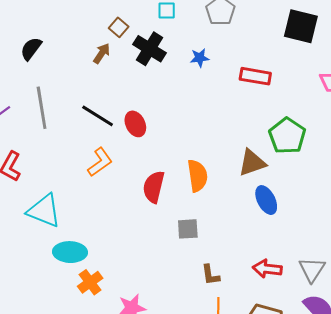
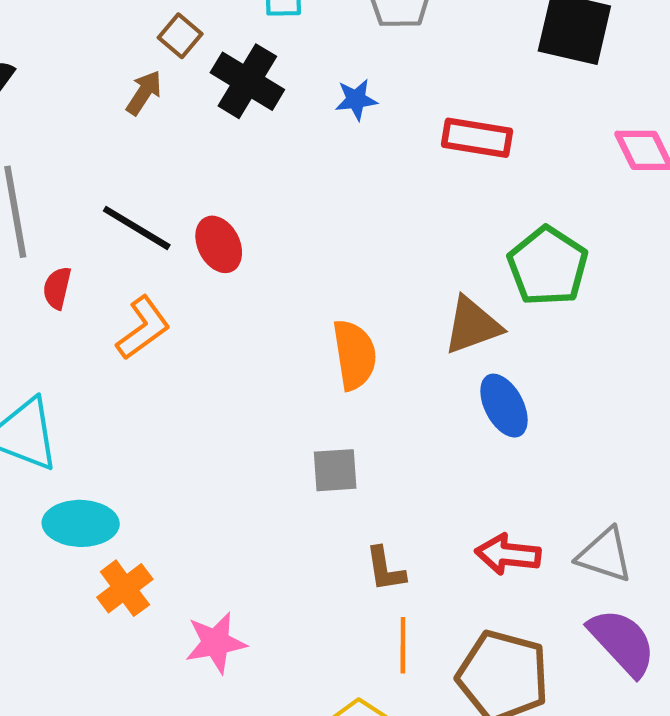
red semicircle: (154, 187) -> (57, 288), moved, size x0.6
gray triangle: (312, 270) -> (605, 555), turned -44

